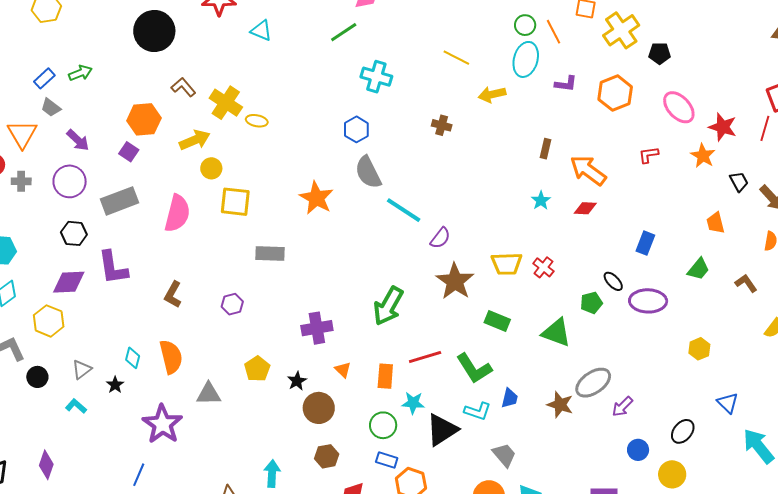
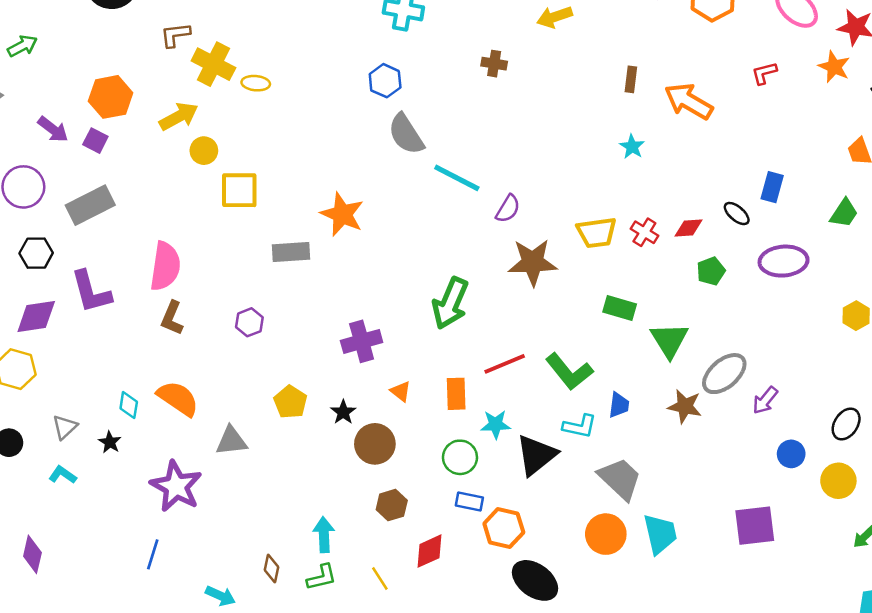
brown L-shape: (183, 87) -> (175, 35), moved, turned -50
purple arrow: (78, 140) -> (53, 129), moved
orange star: (316, 198) -> (342, 214), moved
red diamond: (585, 208) -> (689, 228), moved
pink semicircle: (177, 213) -> (165, 266), moved
brown star: (455, 281) -> (533, 262), turned -30
black ellipse: (613, 281) -> (737, 214), moved
green rectangle: (497, 321) -> (620, 308), moved
green triangle: (556, 333) -> (669, 340), moved, turned 44
orange semicircle: (171, 357) -> (178, 398), turned -36
gray trapezoid: (504, 455) -> (620, 479), size x1.4

